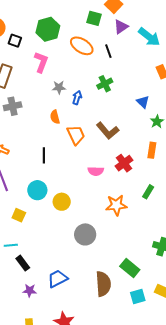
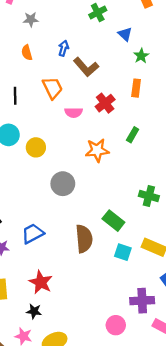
green cross: (105, 84) -> (98, 13), moved
blue arrow: (77, 98) -> (64, 48), moved
orange trapezoid: (76, 135) -> (52, 88), moved
cyan square: (138, 296) -> (123, 252), turned 35

